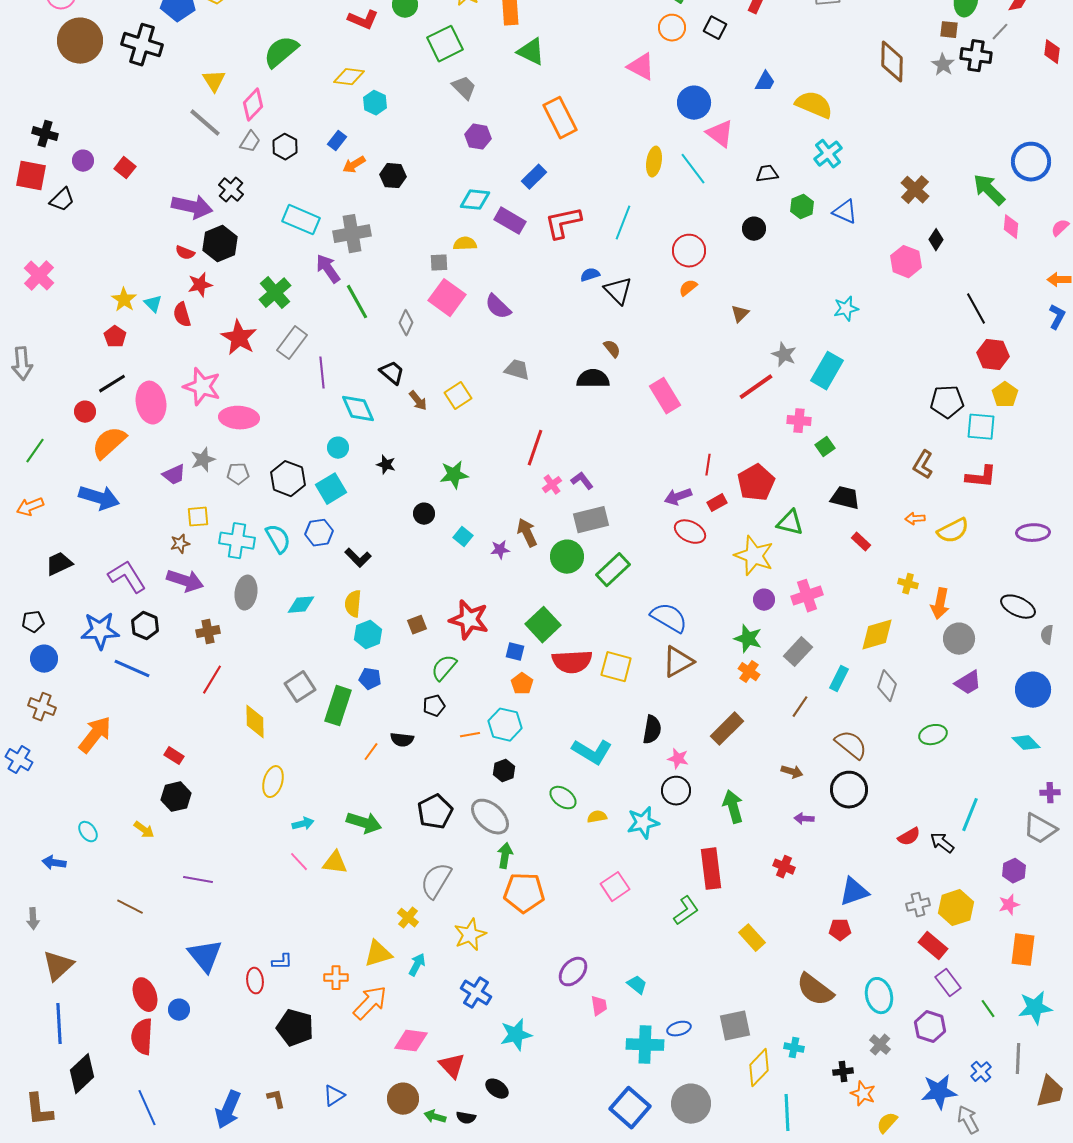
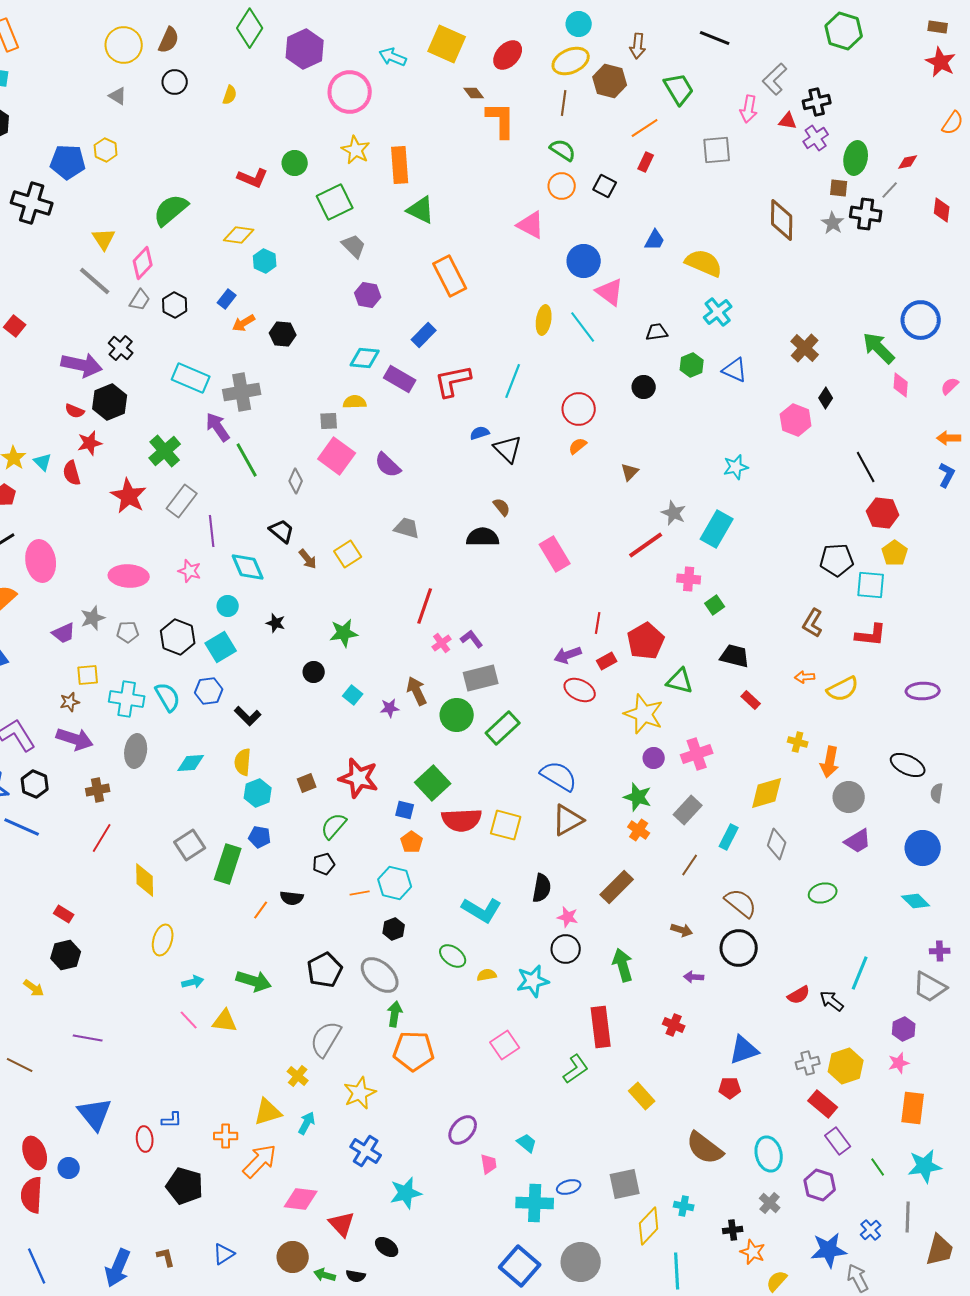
pink star: (202, 387) -> (190, 571), moved, size x0.6

